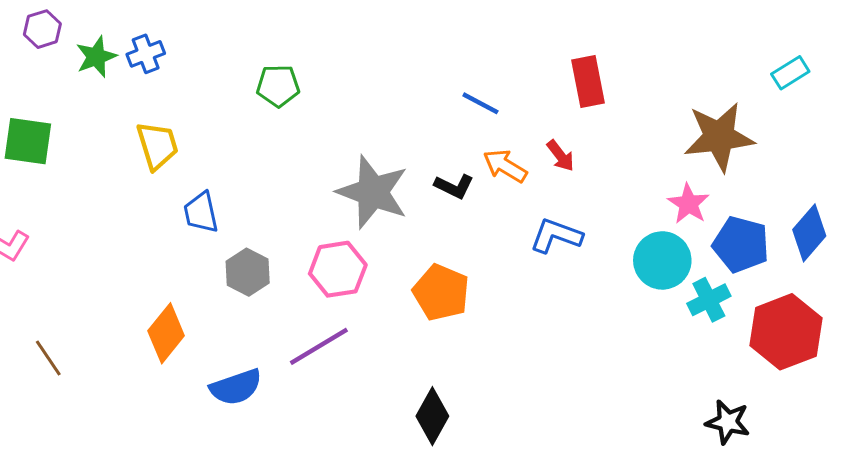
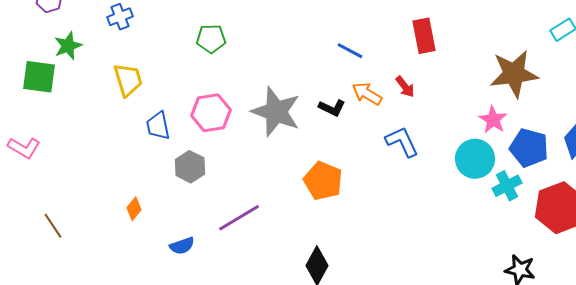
green star: (96, 57) -> (68, 46), moved
blue L-shape: (556, 236) -> (402, 142), turned 45
pink hexagon: (338, 269) -> (211, 113), moved
orange diamond: (166, 333) -> (134, 209), size x0.6
blue semicircle: (236, 387) -> (182, 246), size x0.7

